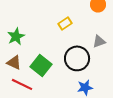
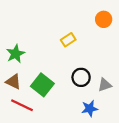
gray triangle: (99, 41) -> (105, 85), moved
black circle: (77, 58) -> (81, 77), size x0.7

